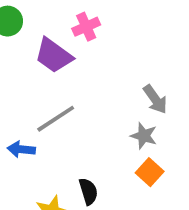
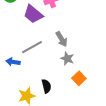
gray arrow: (155, 99) -> (62, 39), moved
gray star: (144, 136) -> (67, 59), moved

